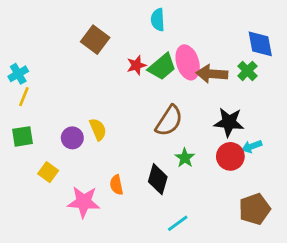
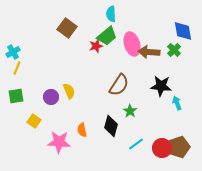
green trapezoid: (162, 67) -> (107, 36), moved
cyan arrow: (252, 146) -> (177, 103), turned 88
red circle: (230, 156) -> (162, 148), moved
cyan line: (178, 223) -> (136, 144), moved

